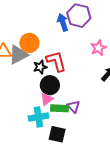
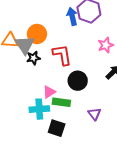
gray triangle: (18, 55) -> (25, 45), turned -40
black star: (40, 67) -> (33, 58), moved
black circle: (50, 85) -> (78, 81), moved
purple triangle: (74, 107) -> (94, 114), moved

